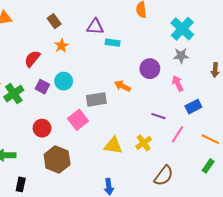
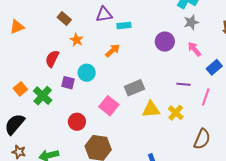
orange arrow: (122, 86) -> (113, 51), moved, turned 126
gray rectangle: (96, 99) -> (134, 88), moved
yellow triangle: (113, 146) -> (151, 109), moved

